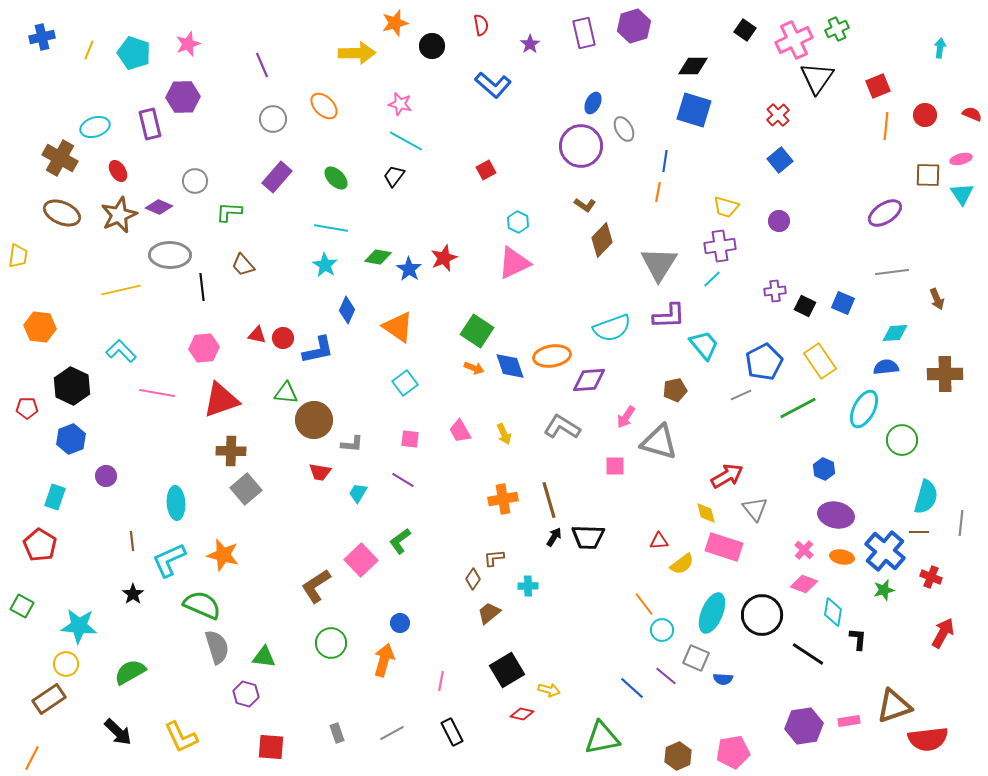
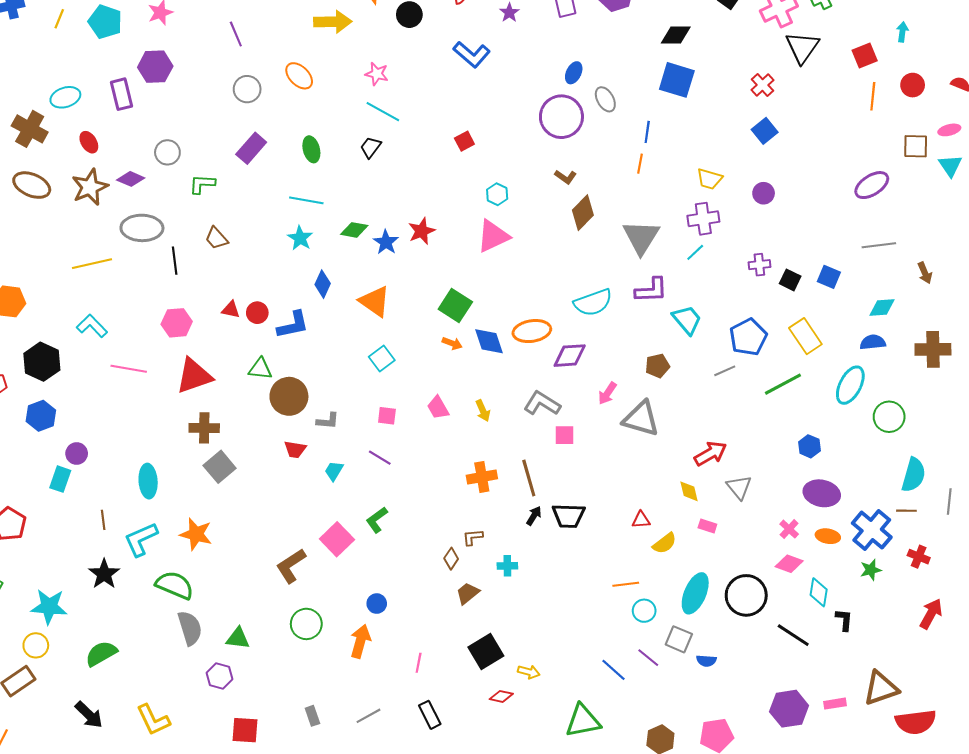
cyan arrow: (940, 48) -> (902, 32), moved
green ellipse: (336, 178) -> (311, 149), turned 30
pink square: (615, 466) -> (565, 435), moved
cyan rectangle: (55, 497) -> (60, 479), moved
pink rectangle: (724, 547) -> (707, 526), size x0.5
black star: (133, 594) -> (104, 574), size x1.4
orange line: (644, 604) -> (626, 584), turned -60

